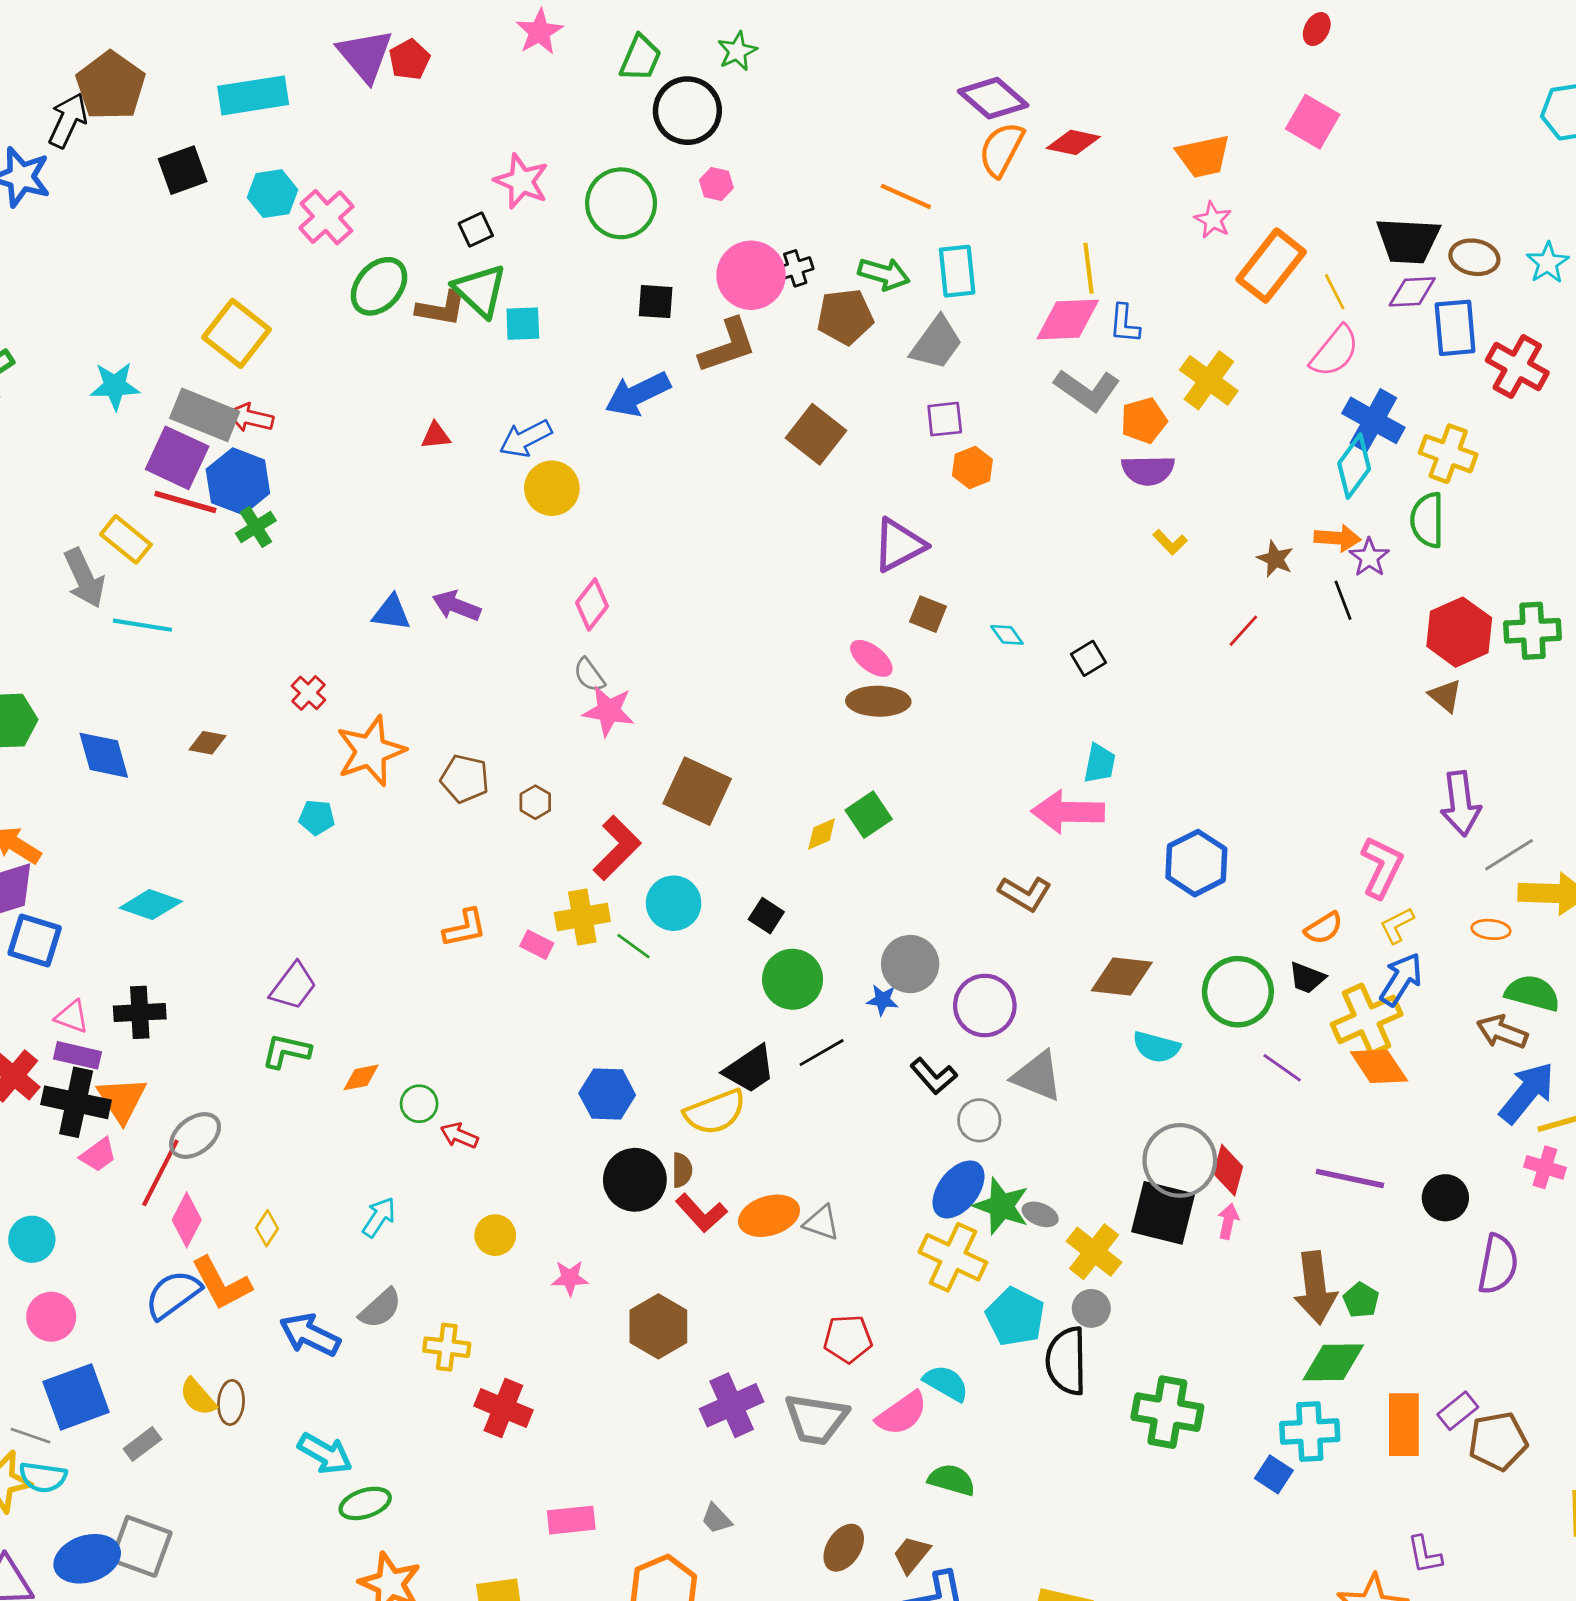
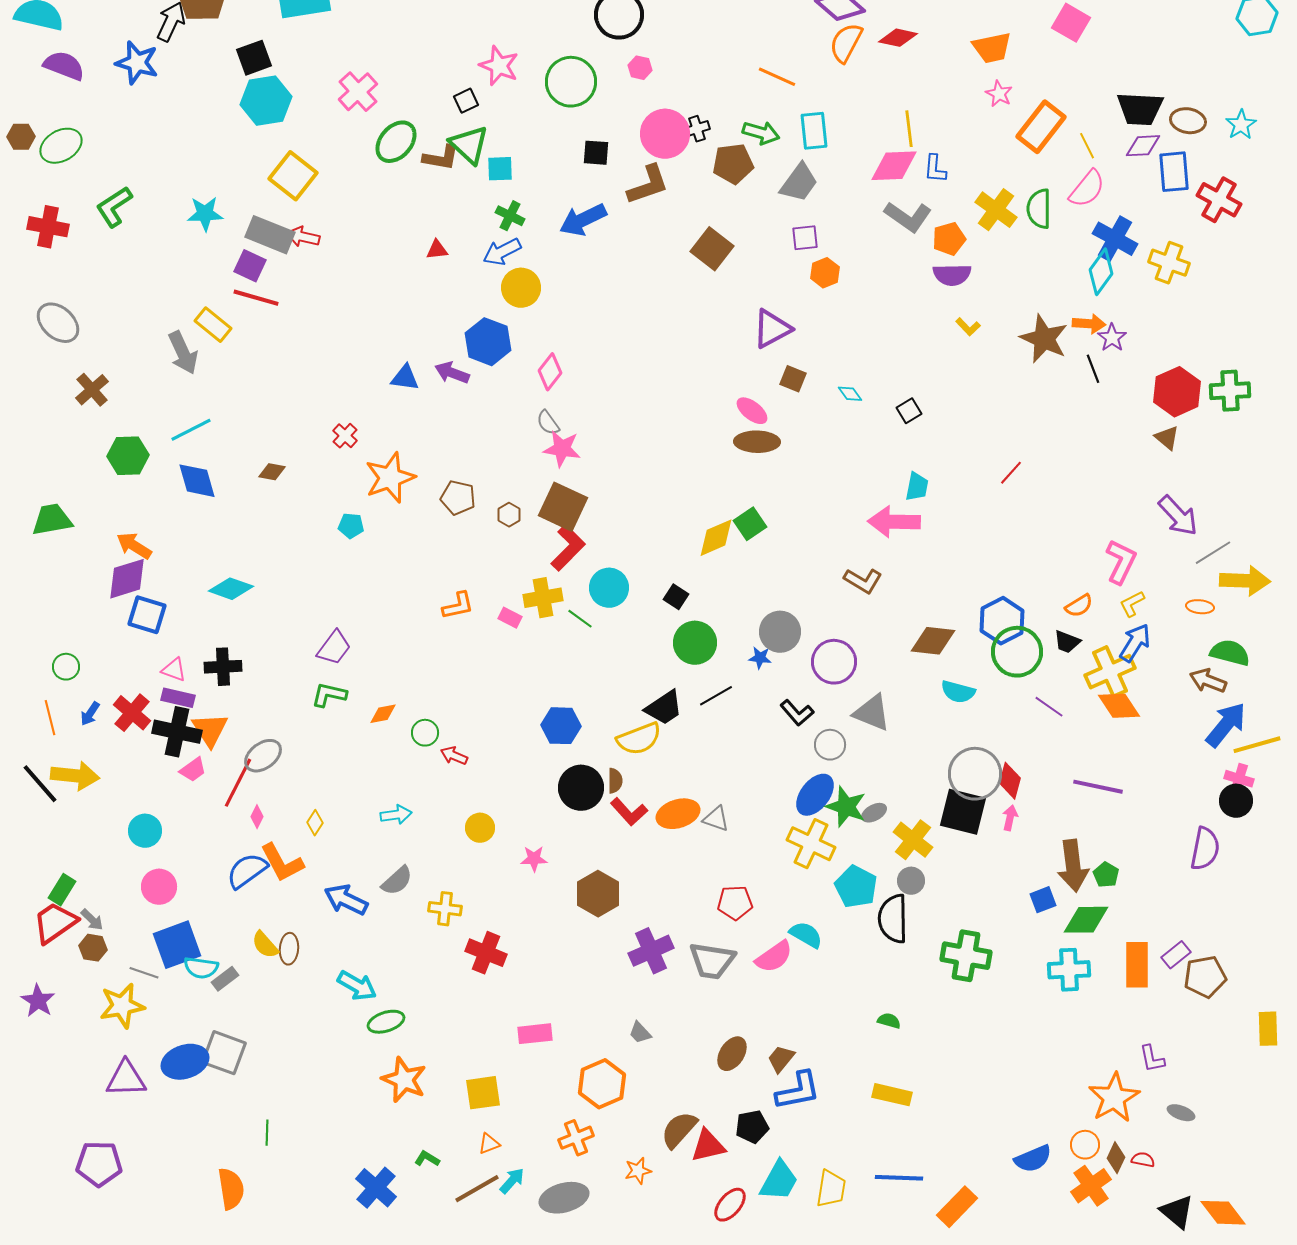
cyan hexagon: (272, 194) -> (266, 101), moved, size x1.4
purple square: (177, 458) -> (250, 266), size x0.7
blue hexagon: (238, 481) -> (488, 342), moved
green semicircle: (1427, 520) -> (1039, 209), moved
green cross: (256, 527) -> (510, 216), moved, turned -32
brown star: (1275, 559) -> (1044, 339), size x1.8
cyan line: (142, 625) -> (191, 430), moved, turned -36
red line: (1243, 631) -> (1011, 473), moved
brown square: (697, 791) -> (563, 507), moved
purple arrow: (1461, 804) -> (1178, 516), turned -36
yellow diamond: (822, 834) -> (716, 538), size x1.6
blue hexagon: (1196, 863) -> (1002, 621), moved
black circle: (1445, 1198) -> (1236, 801), moved
gray ellipse: (1040, 1214) -> (874, 813), turned -50
cyan arrow: (379, 1217) -> (396, 815), turned 48
pink diamond: (187, 1220) -> (257, 817), size x0.6
blue square: (1274, 1474) -> (1043, 900), moved, turned 36
cyan semicircle: (43, 1477) -> (201, 968), moved
green semicircle: (952, 1480) -> (889, 1021), moved, size x0.7

